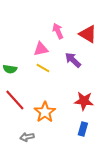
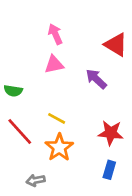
pink arrow: (58, 31) -> (55, 34), moved
yellow line: (43, 68) -> (57, 118), moved

